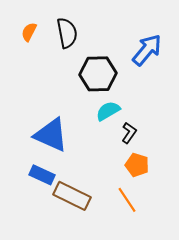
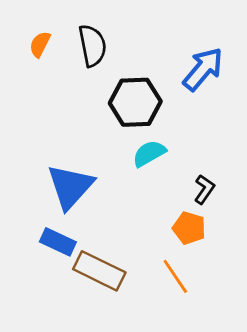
black L-shape: (129, 133) -> (204, 189), moved
blue triangle: (51, 135) -> (70, 187), turned 48

